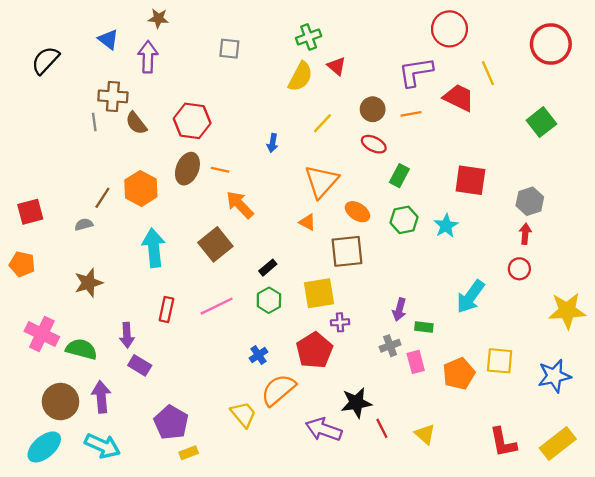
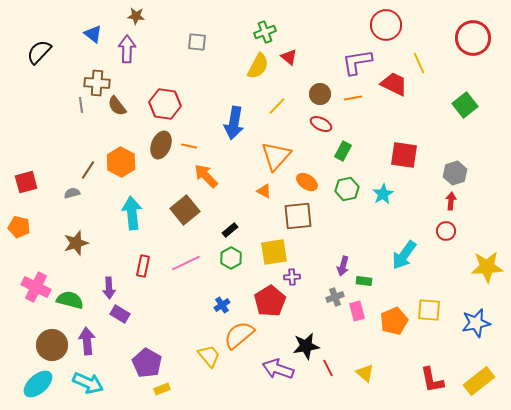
blue arrow: (272, 143) -> (234, 123), size x2.0

